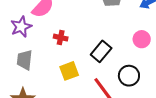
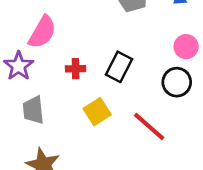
black rectangle: (101, 51) -> (119, 67), moved
black circle: (129, 76) -> (177, 82), moved

